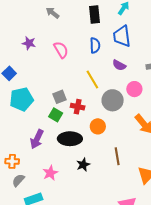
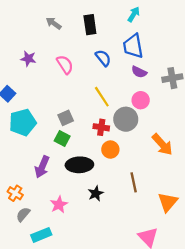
black rectangle: (95, 14) -> (90, 25), moved
blue semicircle: (95, 45) -> (103, 58), turned -35
purple semicircle: (119, 65) -> (139, 72), moved
pink circle: (134, 89) -> (141, 100), moved
red cross: (78, 107) -> (101, 127), moved
orange cross: (12, 161) -> (15, 193), turned 32

